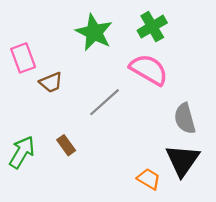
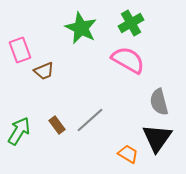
gray line: (105, 102) -> (90, 120), moved

